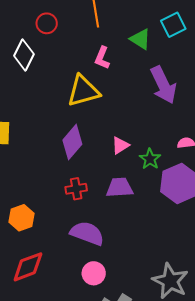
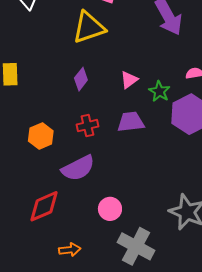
purple diamond: (72, 142) -> (81, 79), size x0.7
orange hexagon: (21, 218) -> (41, 136), moved
purple semicircle: (87, 233) -> (78, 168), moved, turned 136

